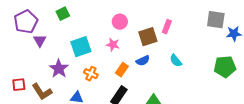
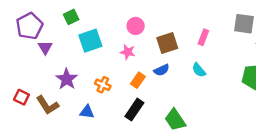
pink rectangle: (167, 27) -> (203, 37), moved
cyan square: (81, 47) -> (90, 41), moved
red square: (19, 85) -> (21, 97), turned 32

